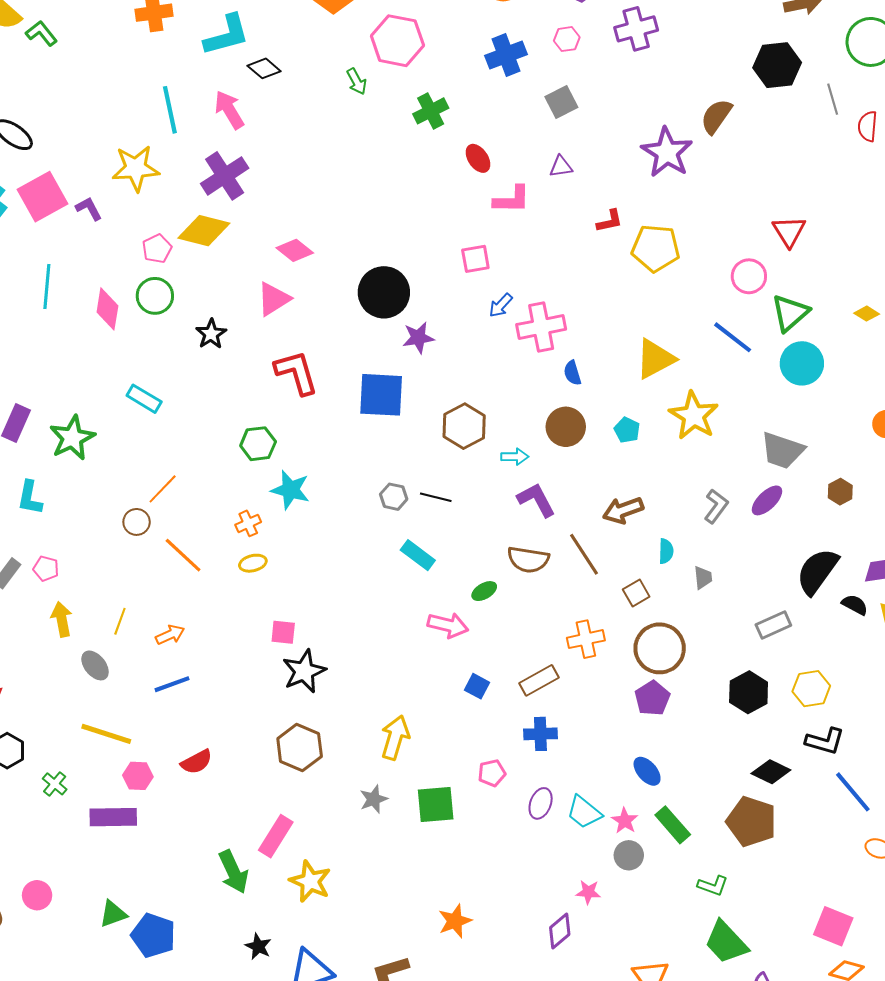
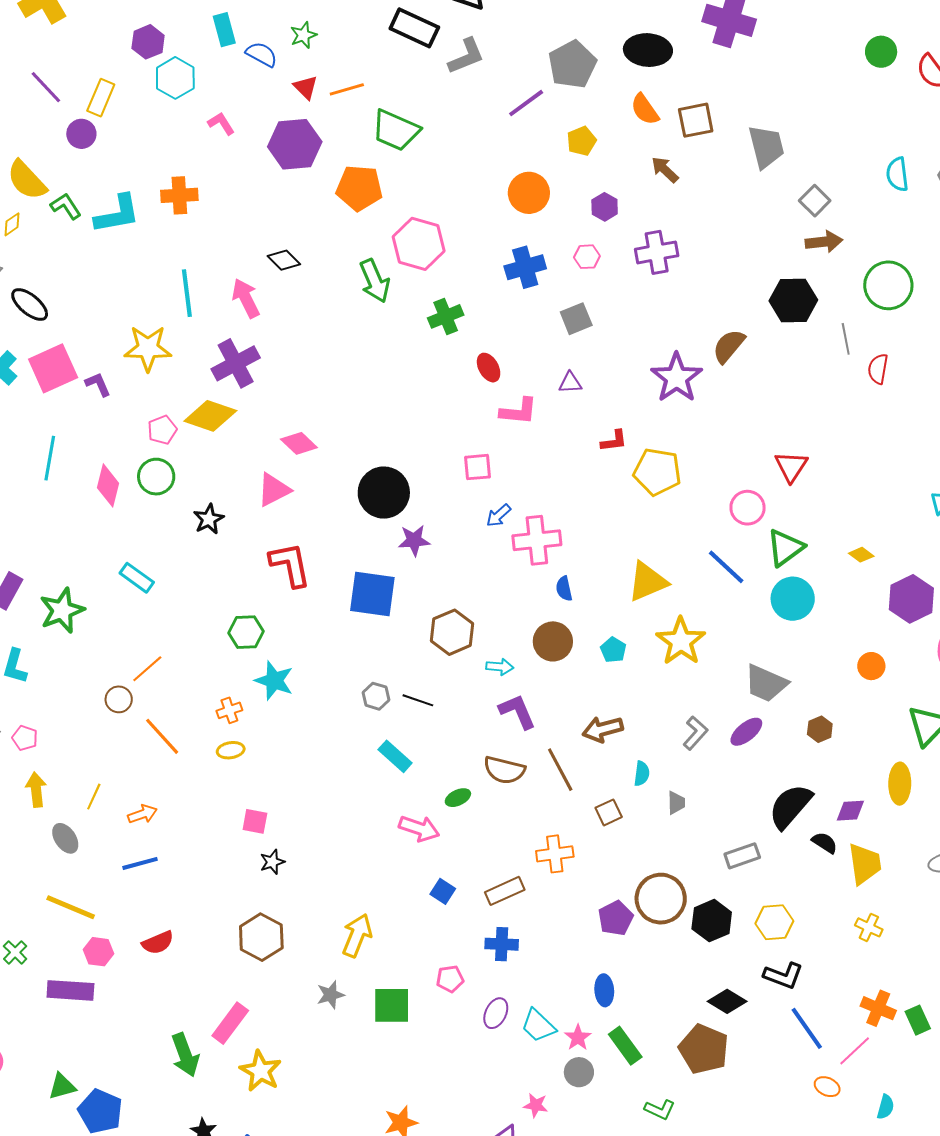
cyan L-shape: (227, 35) -> (117, 214), moved
green arrow: (357, 81) -> (375, 281), size x1.6
brown circle: (660, 648) -> (661, 899), moved
black star: (304, 671) -> (272, 862), size x0.6
blue ellipse: (647, 771) -> (604, 990), turned 32

